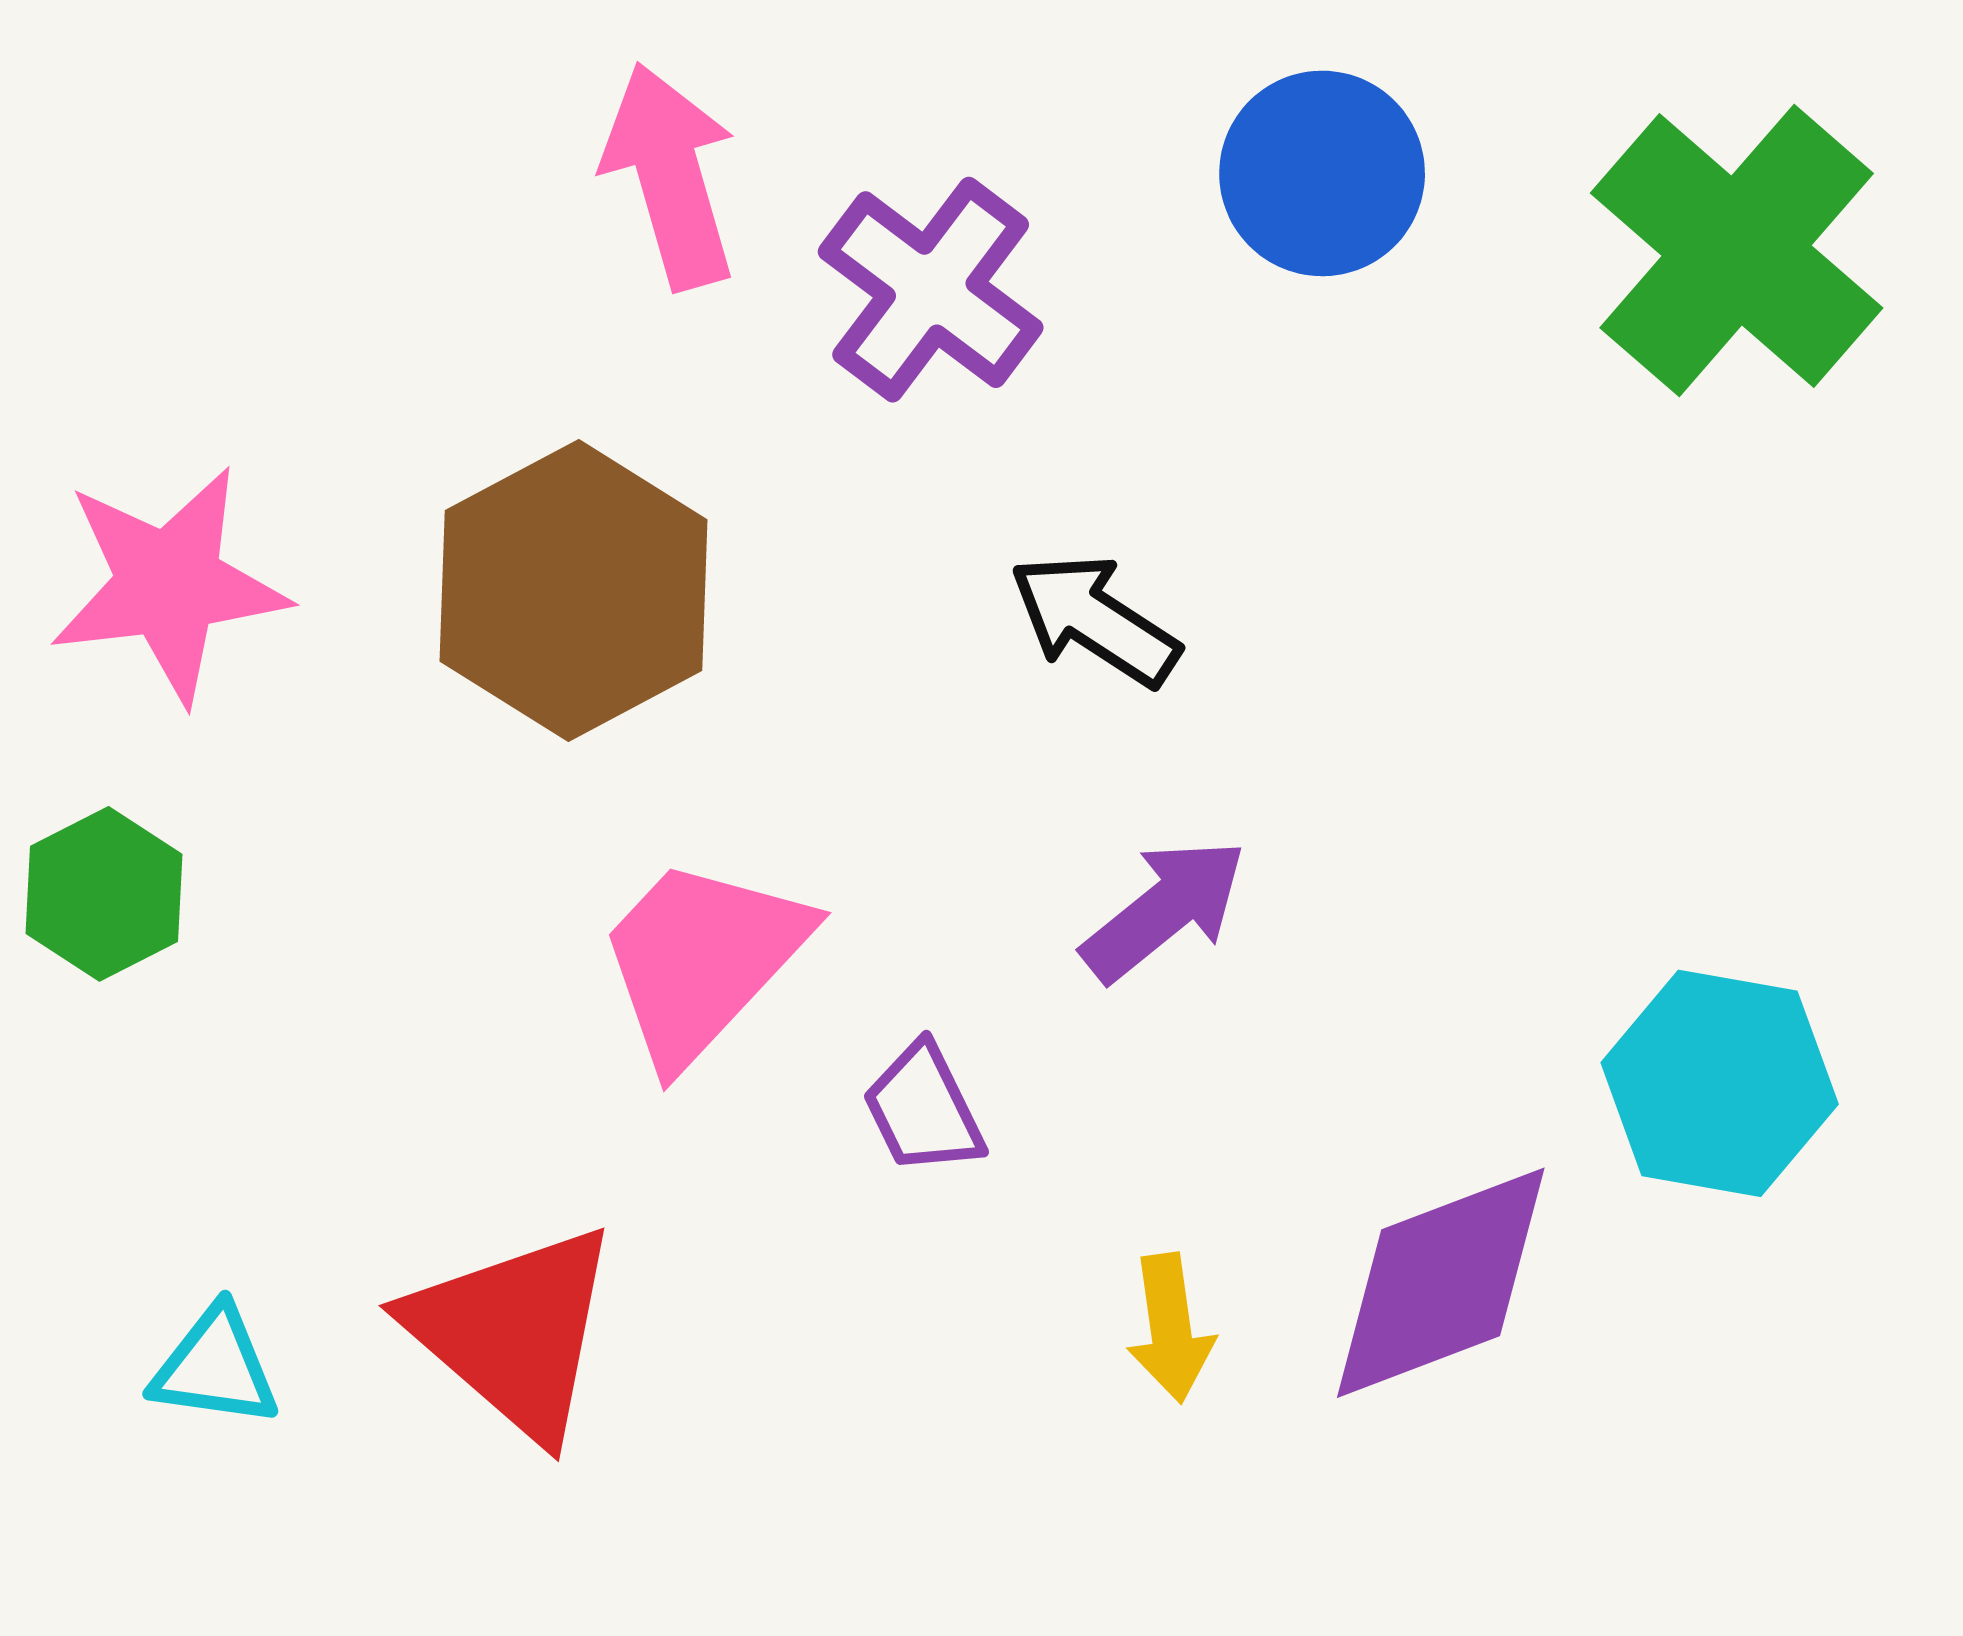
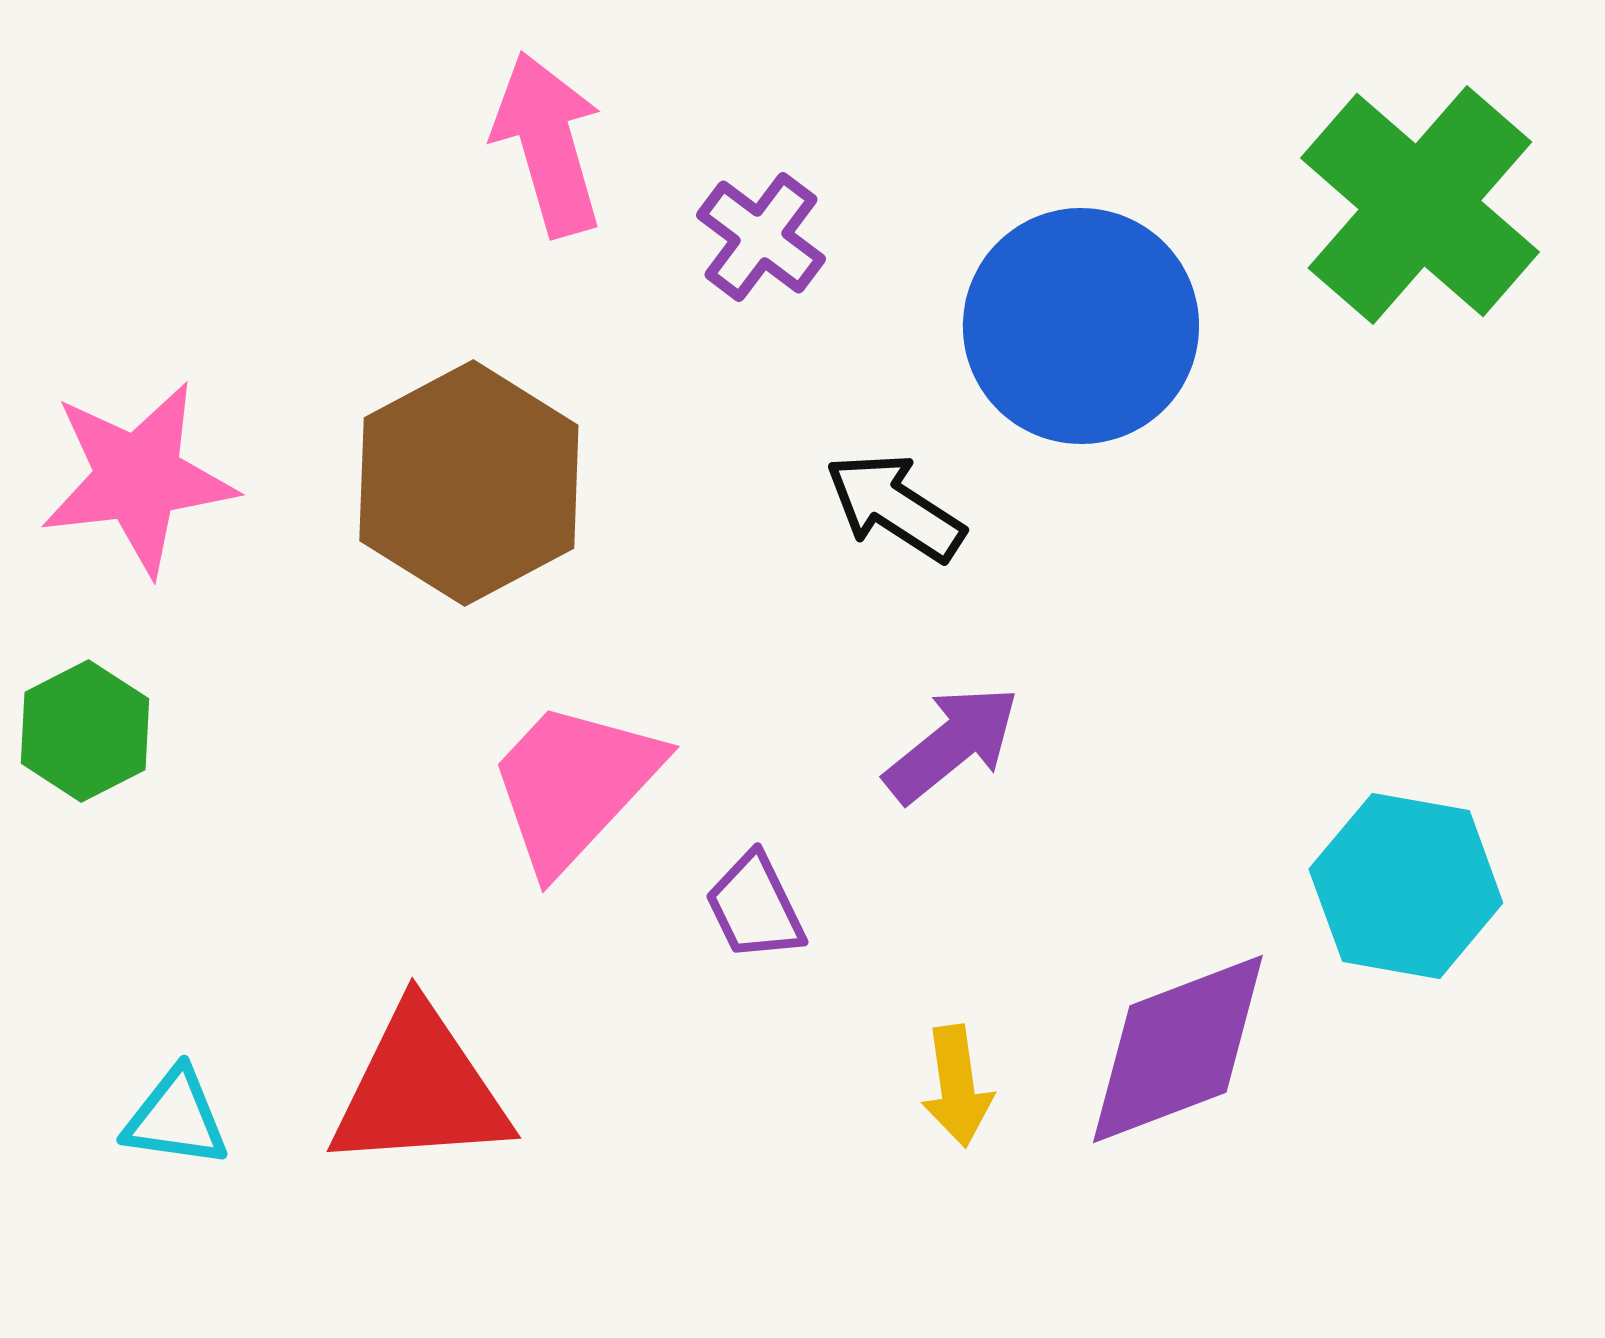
blue circle: (1322, 173) -> (1081, 326), moved, size x1.4
purple cross: (931, 290) -> (761, 237), size x0.7
red triangle: (514, 1332) -> (420, 1089), turned -45

